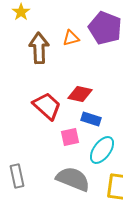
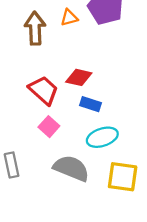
pink square: (70, 137) -> (49, 127), moved, turned -36
cyan ellipse: (102, 150) -> (102, 137), turned 36

